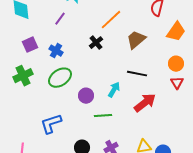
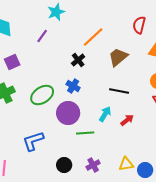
blue cross: (56, 51) -> (73, 86), moved
cyan arrow: (114, 90) -> (105, 114), moved
purple circle: (86, 96) -> (68, 113), size x1.5
red arrow: (145, 103) -> (127, 120), size x0.6

